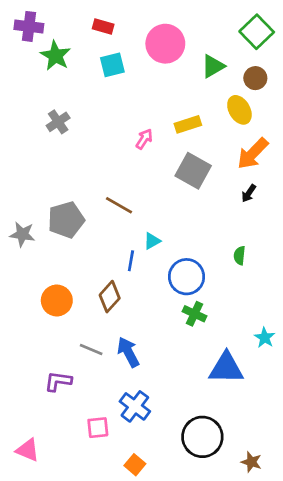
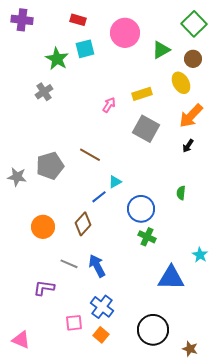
green star: (55, 56) -> (57, 59), moved
blue line: (131, 261) -> (99, 197), turned 42
orange square: (135, 465) -> (101, 335), moved

